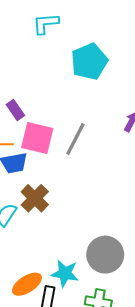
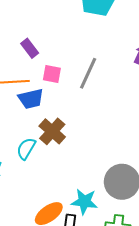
pink square: (37, 138) -> (52, 74), size x0.6

